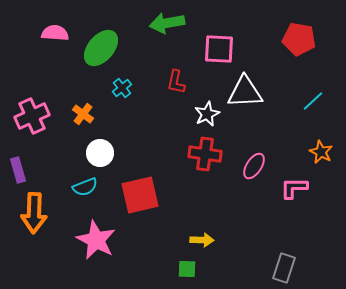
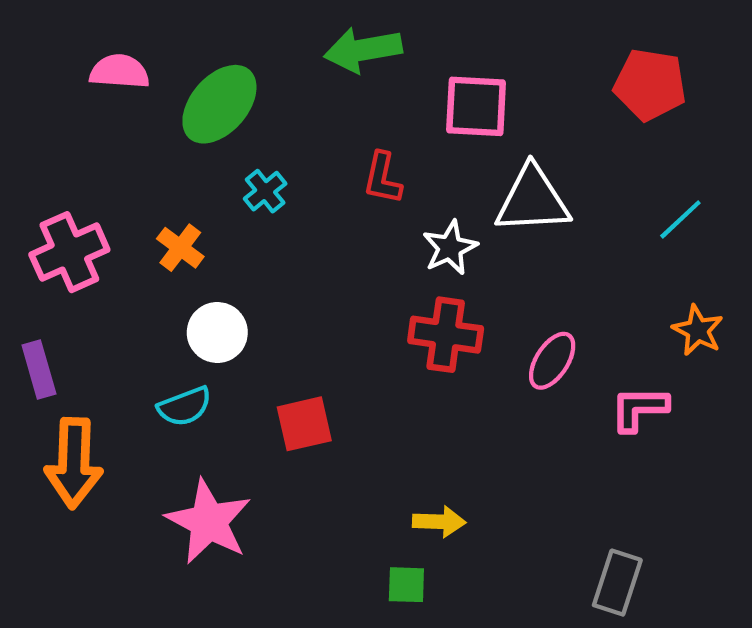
red square: (140, 195) -> (304, 424), size x0.7

